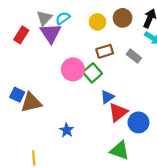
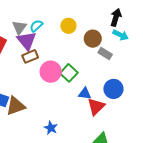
brown circle: (123, 18) -> (93, 39), moved
brown rectangle: (105, 51) -> (30, 56), moved
blue triangle: (107, 97) -> (85, 94), turned 48
blue circle: (138, 122) -> (113, 89), moved

